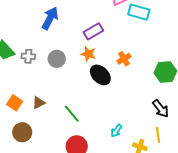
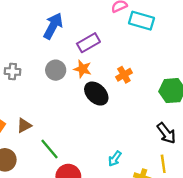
blue arrow: (50, 18) -> (53, 26), moved
gray circle: (57, 59) -> (56, 70), moved
green line: (72, 114) -> (50, 149), moved

